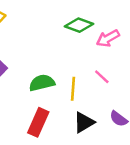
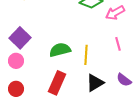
pink line: (102, 77) -> (118, 44), moved, turned 32

